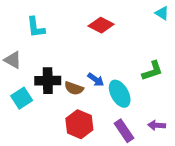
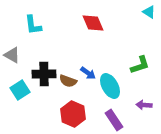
red diamond: (101, 25) -> (93, 23), turned 40
purple arrow: (157, 125) -> (144, 105), moved

